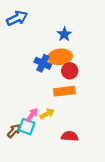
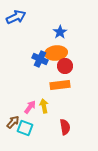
yellow arrow: (47, 114) -> (44, 106), turned -72
cyan square: (27, 127) -> (25, 128), moved
red semicircle: (70, 136) -> (65, 127), turned 77

